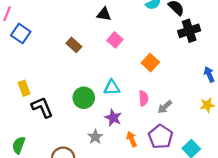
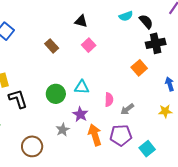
orange square: (150, 63) -> (139, 68), moved
purple pentagon: (161, 137) -> (121, 135), turned 30
orange arrow: (132, 139) -> (95, 135), size x1.5

